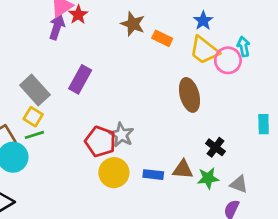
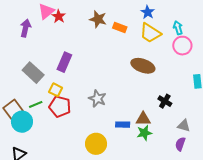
purple arrow: (57, 27) -> (25, 28), moved
pink circle: (228, 60) -> (182, 46), moved
brown ellipse: (189, 95) -> (143, 66), turned -50
yellow square: (33, 117) -> (56, 90), moved
red pentagon: (100, 142) -> (60, 107), moved
yellow circle: (114, 173) -> (96, 144), moved
green star: (208, 178) -> (144, 133), moved

